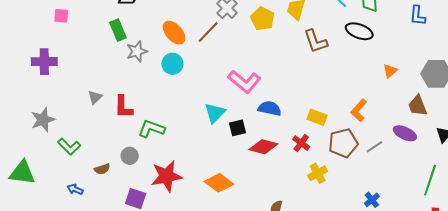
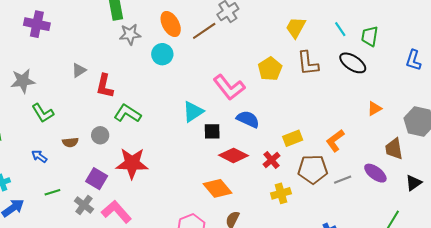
yellow pentagon: (263, 19) -> (270, 69), moved
yellow rectangle: (317, 117) -> (293, 138), turned -54
orange diamond: (219, 183) -> (218, 188), moved

